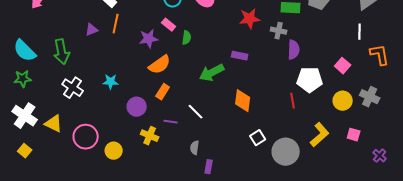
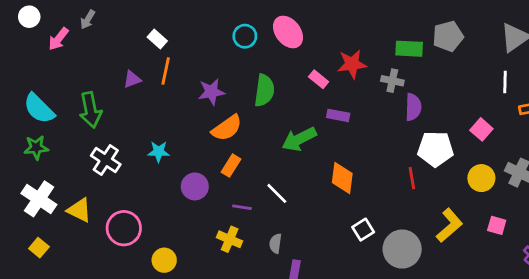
pink rectangle: (169, 25) -> (319, 79), moved
green semicircle: (187, 38) -> (264, 90), size x1.6
yellow cross: (150, 136) -> (230, 239), moved
yellow circle: (114, 151) -> (164, 260), moved

